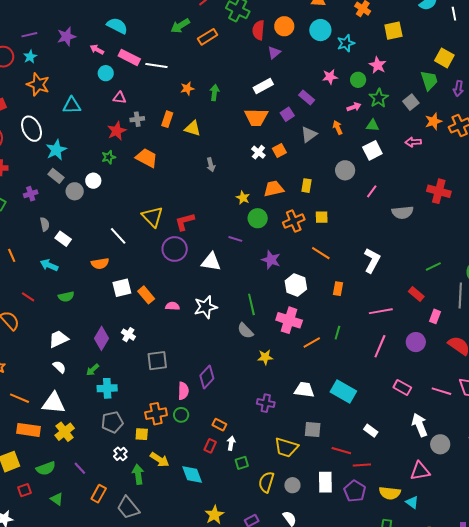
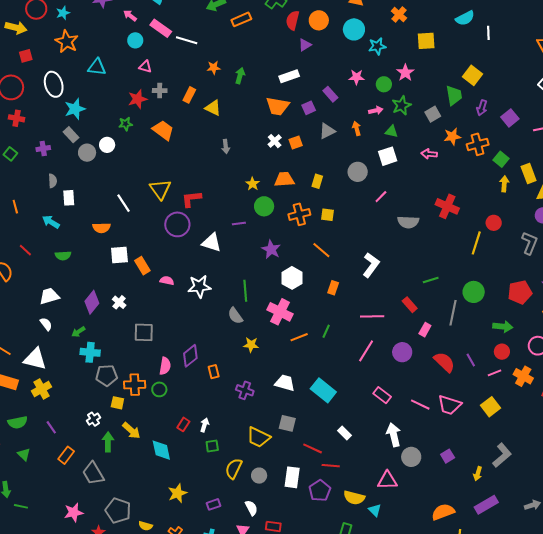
white rectangle: (63, 239) -> (69, 198), turned 42
purple line: (235, 239) -> (239, 224), turned -32
gray pentagon: (112, 422) -> (107, 375), moved
orange rectangle: (219, 425) -> (214, 372), moved, turned 40

